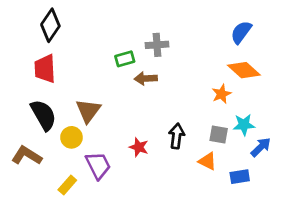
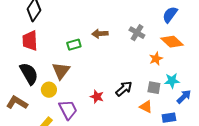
gray cross: (157, 45) -> (137, 33), moved, turned 35
green rectangle: (125, 59) -> (74, 45), moved
brown arrow: (146, 78) -> (100, 34), moved
black arrow: (177, 136) -> (124, 89), turned 42

